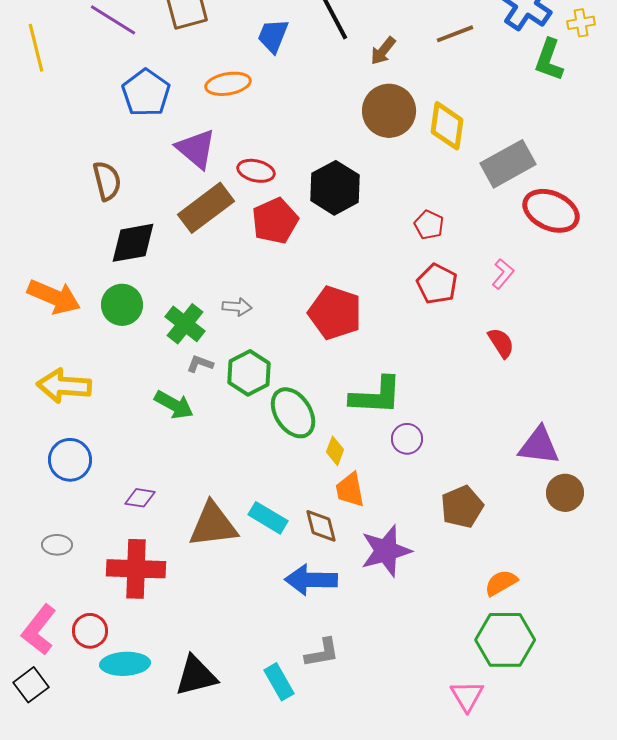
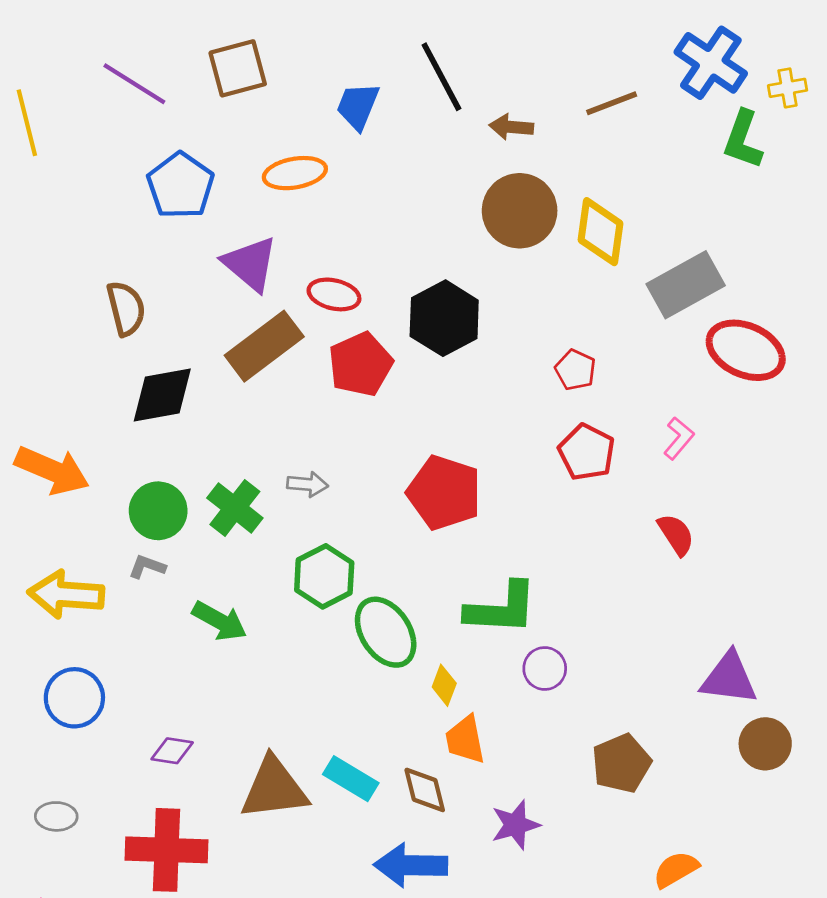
brown arrow: (383, 51) -> (511, 127), turned 56
green circle: (122, 305) -> (158, 511), moved
gray L-shape: (200, 364) -> (147, 567), moved
purple star: (386, 551) -> (515, 825), size x0.7

